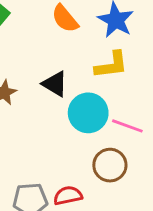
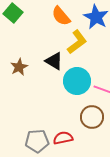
yellow L-shape: (111, 65) -> (77, 42), moved, turned -30

